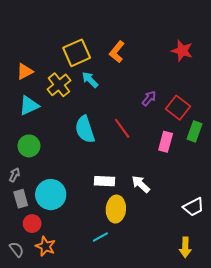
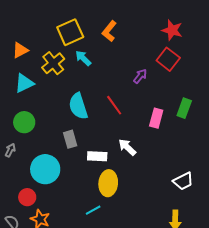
red square: (178, 108) -> (168, 59), moved
white arrow: (141, 184) -> (127, 147), moved
gray rectangle: (21, 199) -> (70, 139), moved

